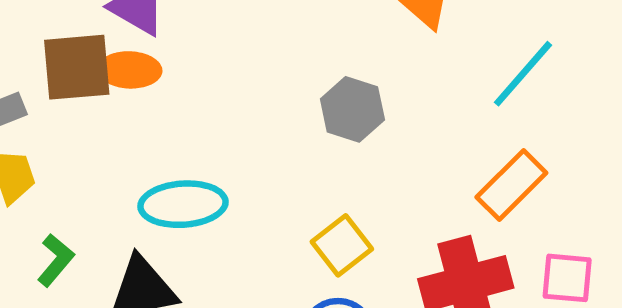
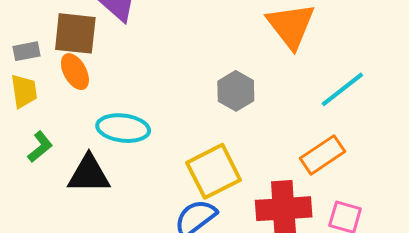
orange ellipse: (130, 70) -> (75, 72), moved, turned 48
yellow square: (342, 245) -> (214, 171), size x1.5

